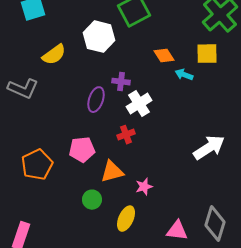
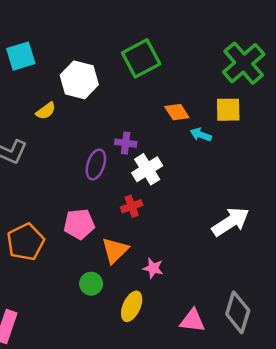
white hexagon: (99, 37) -> (79, 80), moved
yellow semicircle: (54, 55) -> (46, 111), size x0.7
orange triangle: (112, 172) -> (115, 250), turned -30
pink star: (144, 187) -> (153, 268), turned 30

